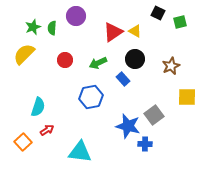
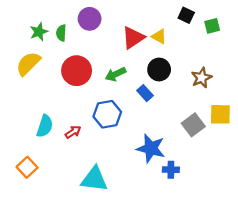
red circle: (65, 60) -> (77, 71), size x1.6
gray square: (154, 115) -> (193, 125), moved
red arrow: (47, 130) -> (73, 132), moved

